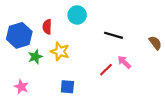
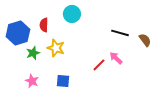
black line: (114, 35) -> (120, 33), moved
pink star: (21, 87) -> (32, 81), moved

